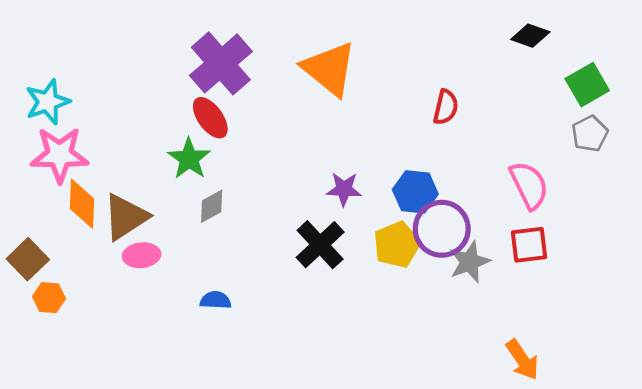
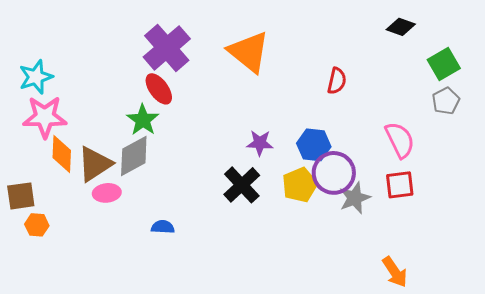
gray diamond: (212, 206) -> (134, 156), moved, size x1.6
brown square: (28, 259) -> (21, 196), turned 36

